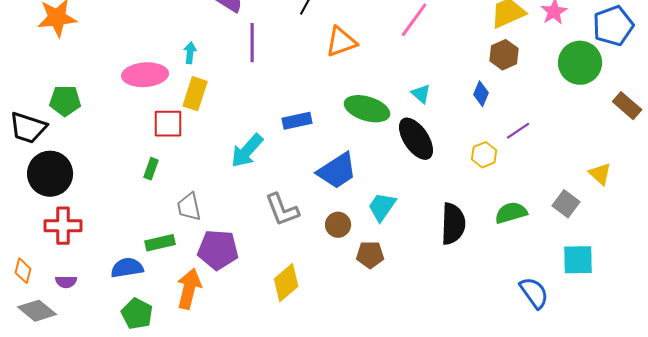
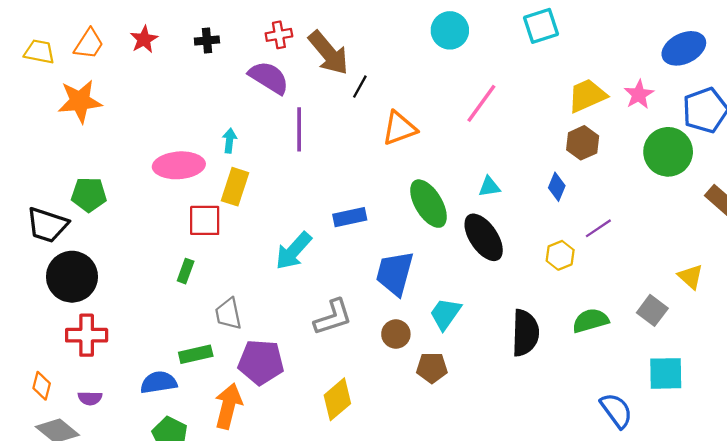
cyan triangle: (421, 94) -> (489, 187), turned -50
green ellipse: (367, 109) -> (429, 204), turned 42
blue trapezoid: (337, 171) -> (395, 273), turned 138
gray L-shape: (282, 210) -> (333, 317), turned -87

